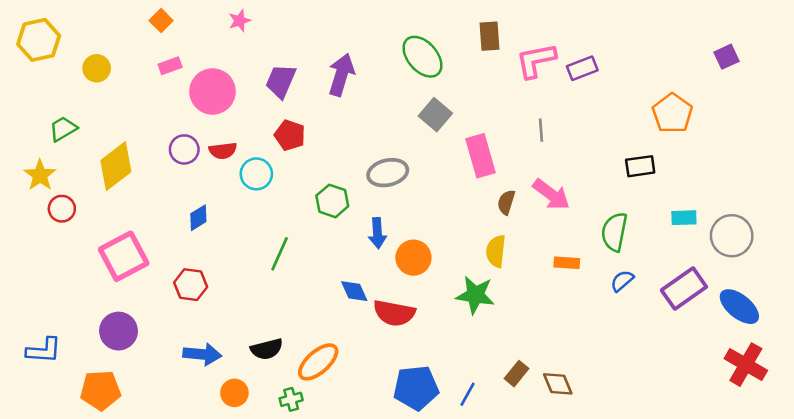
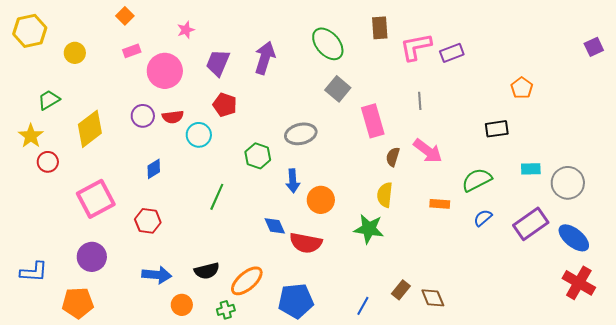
pink star: (240, 21) -> (186, 30), moved
purple square: (726, 57) -> (594, 47), moved
orange pentagon: (672, 113) -> (522, 88), size x0.7
green semicircle: (614, 232) -> (477, 180), turned 52
blue pentagon: (416, 388) -> (296, 301), moved

